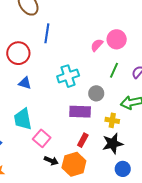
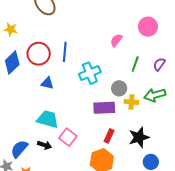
blue line: (47, 33) -> (65, 52), moved
pink circle: (117, 39) -> (148, 27), moved
cyan trapezoid: (23, 119) -> (48, 119), turned 120
yellow cross: (112, 120) -> (132, 102), moved
black arrow: (51, 161) -> (44, 145), moved

